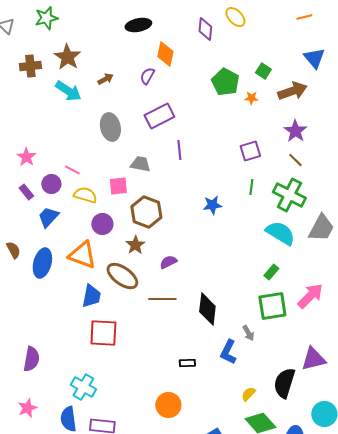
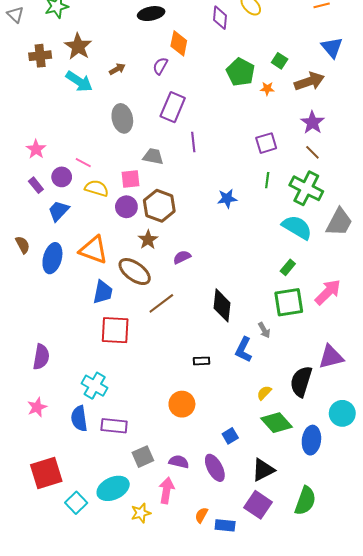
purple rectangle: (159, 116) -> (173, 107), turned -40
purple circle: (102, 224) -> (126, 207), moved
brown line: (162, 299) -> (161, 303), moved, turned -36

